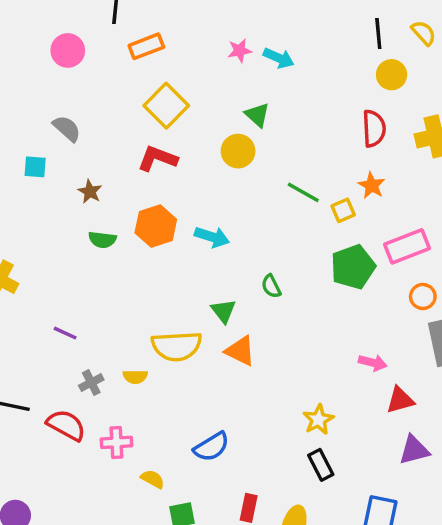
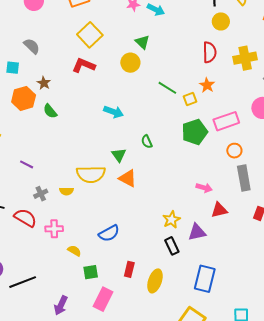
orange hexagon: (156, 226) -> (24, 98), moved
green semicircle: (102, 240) -> (50, 111), turned 42
purple triangle: (414, 450) -> (197, 232), moved

